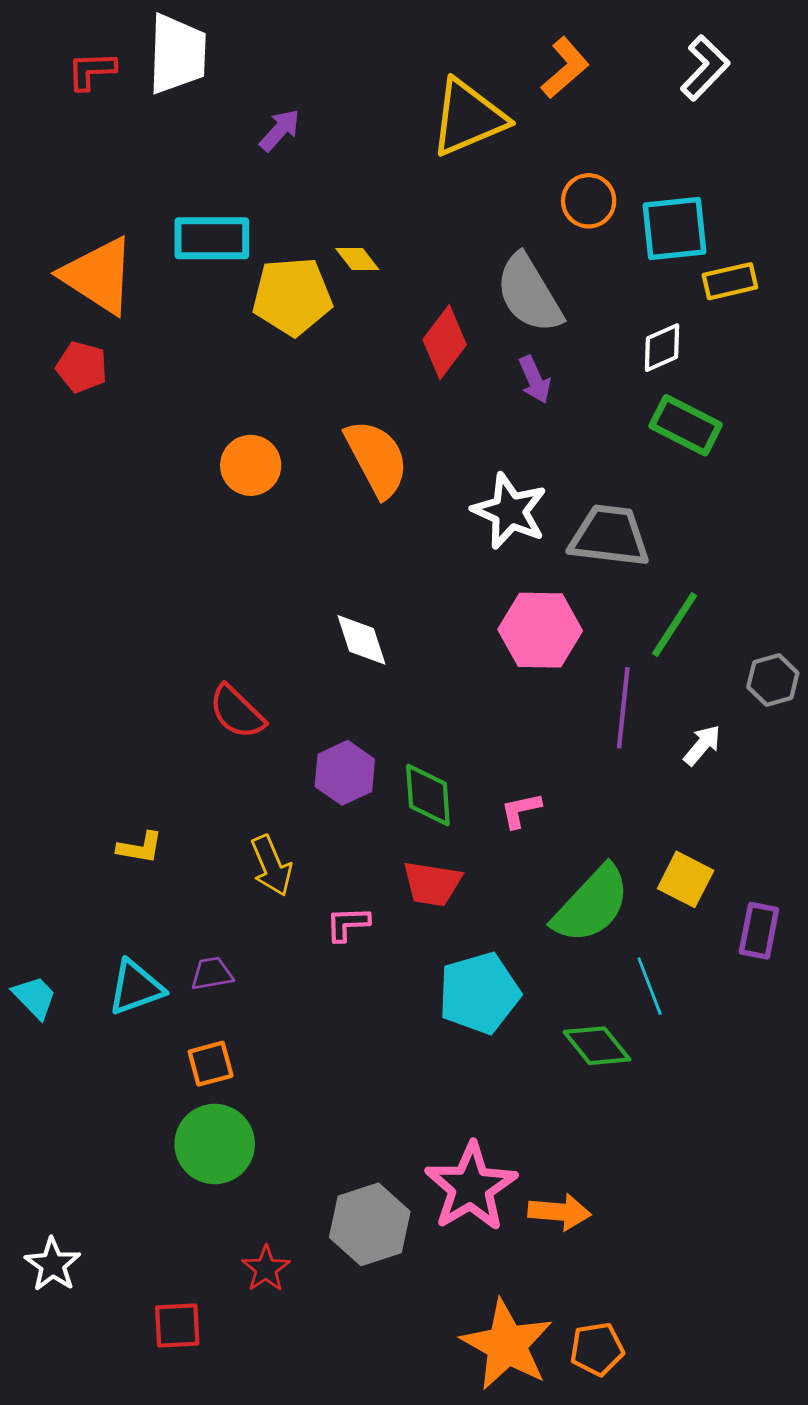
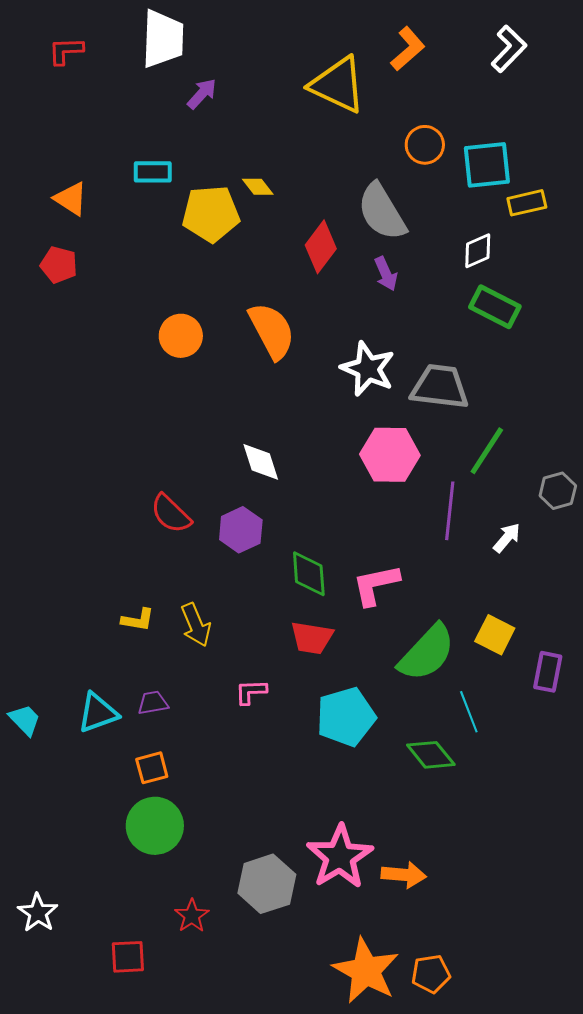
white trapezoid: (177, 54) -> (163, 39), moved
yellow triangle: (468, 118) -> (338, 85), turned 48
cyan rectangle: (212, 238) -> (153, 172), size x0.7
orange triangle: (98, 276) -> (71, 199), size x0.6
purple hexagon: (345, 773) -> (241, 530), moved
pink L-shape: (521, 810) -> (376, 585), size x1.6
yellow L-shape: (140, 848) -> (138, 620), moved
pink L-shape: (348, 924) -> (251, 692), moved

